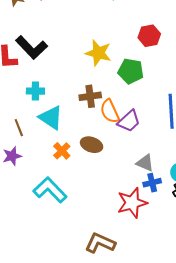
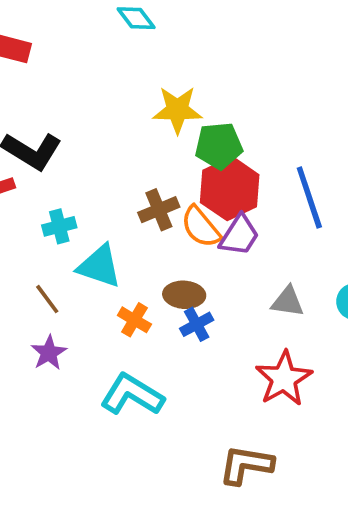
red hexagon: (149, 36) -> (230, 189), moved, size x1.5
yellow star: (98, 53) -> (177, 110), moved
blue cross: (152, 183) -> (197, 324), moved

